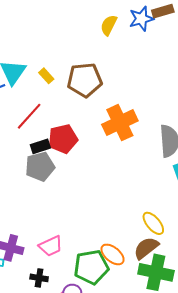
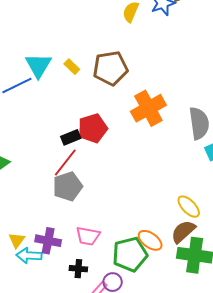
red line: (29, 116) -> (65, 162), moved
gray pentagon: (40, 167) -> (68, 186), moved
pink trapezoid: (51, 246) -> (88, 236), turned 40

